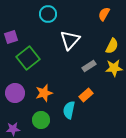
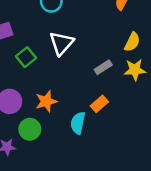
white triangle: (70, 40) -> (61, 43), moved
green square: (28, 58) -> (26, 57), size x0.7
green circle: (41, 120) -> (30, 129), moved

